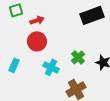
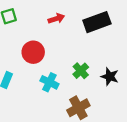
red arrow: (37, 20) -> (56, 19), moved

